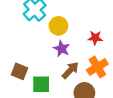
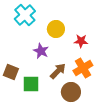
yellow circle: (58, 26) -> (56, 29), moved
purple star: (62, 49) -> (41, 51), moved

